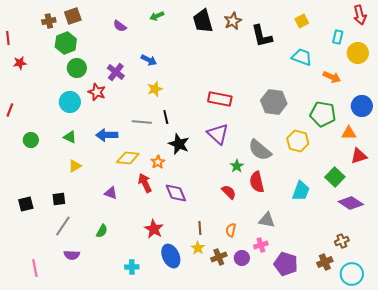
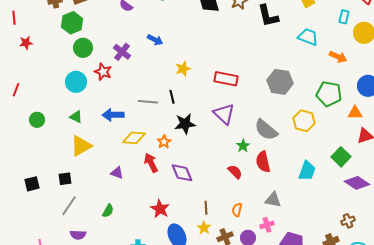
yellow star: (155, 89) -> (183, 69), moved
black star: (179, 144) -> (185, 124), turned -30
yellow triangle: (75, 166) -> (81, 146), size x1.6

